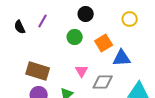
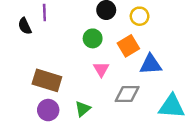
yellow circle: (130, 19) -> (140, 16), moved
purple line: (43, 21) -> (44, 12), moved, turned -32
pink triangle: (82, 71) -> (101, 69), moved

